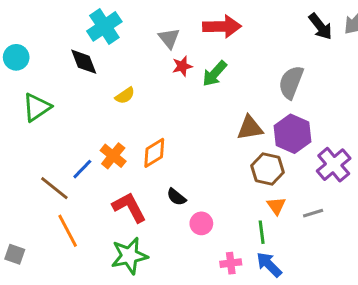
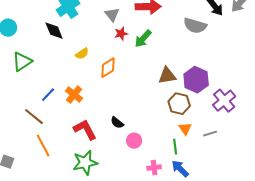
gray semicircle: (291, 82) -> (195, 26), moved, turned -95
orange diamond: (154, 153) -> (108, 68), moved
blue line: (82, 169) -> (48, 95), moved

